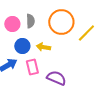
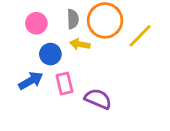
gray semicircle: (30, 21) -> (73, 19), moved
yellow arrow: (43, 47) -> (80, 44), moved

